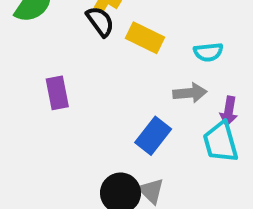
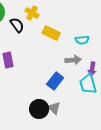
black semicircle: (100, 21) -> (17, 25), moved

